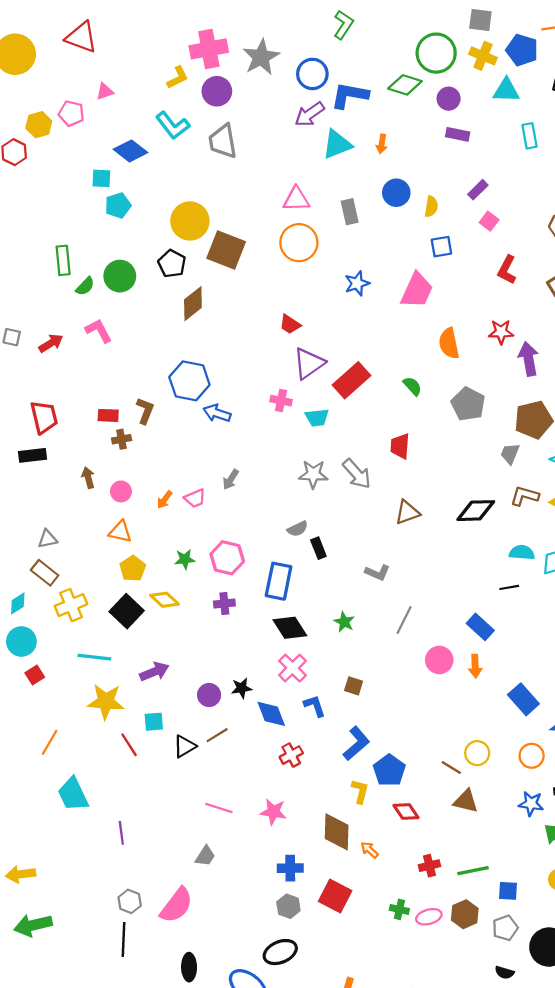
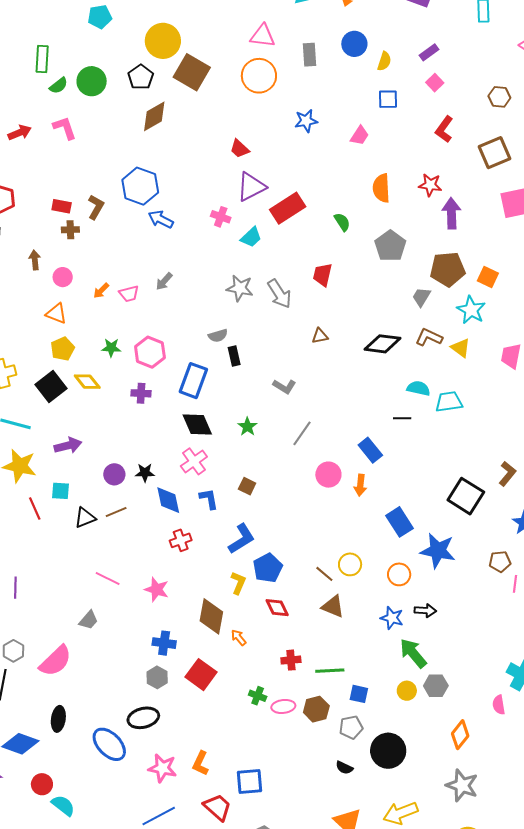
pink trapezoid: (417, 290) -> (360, 136), size x0.6
cyan trapezoid: (317, 418) -> (251, 237), turned -45
brown triangle: (407, 512) -> (320, 336), size x0.7

